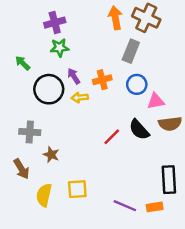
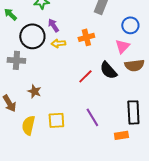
orange cross: (102, 80) -> (86, 37), moved
blue circle: (137, 84) -> (130, 25), moved
pink triangle: (156, 101) -> (122, 46), turned -35
gray cross: (30, 132) -> (16, 60), moved
purple line: (125, 206) -> (92, 117), moved, turned 36

